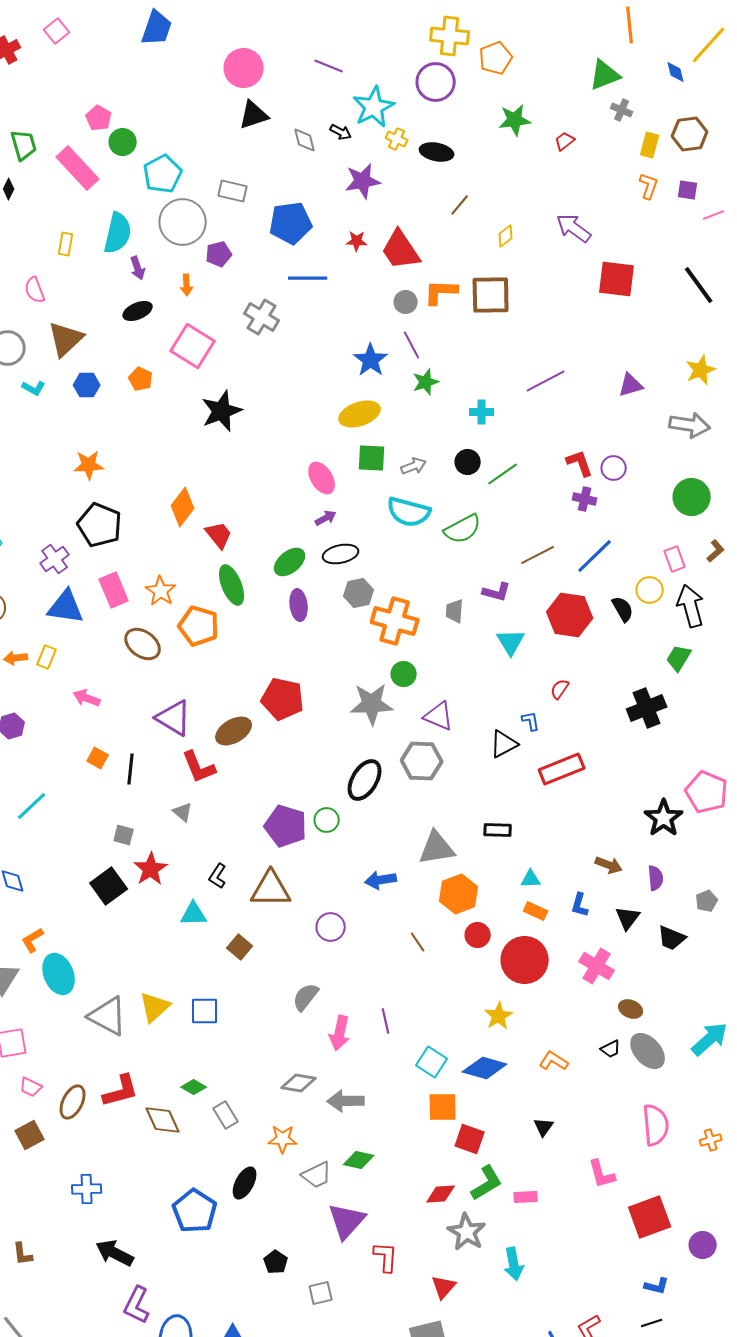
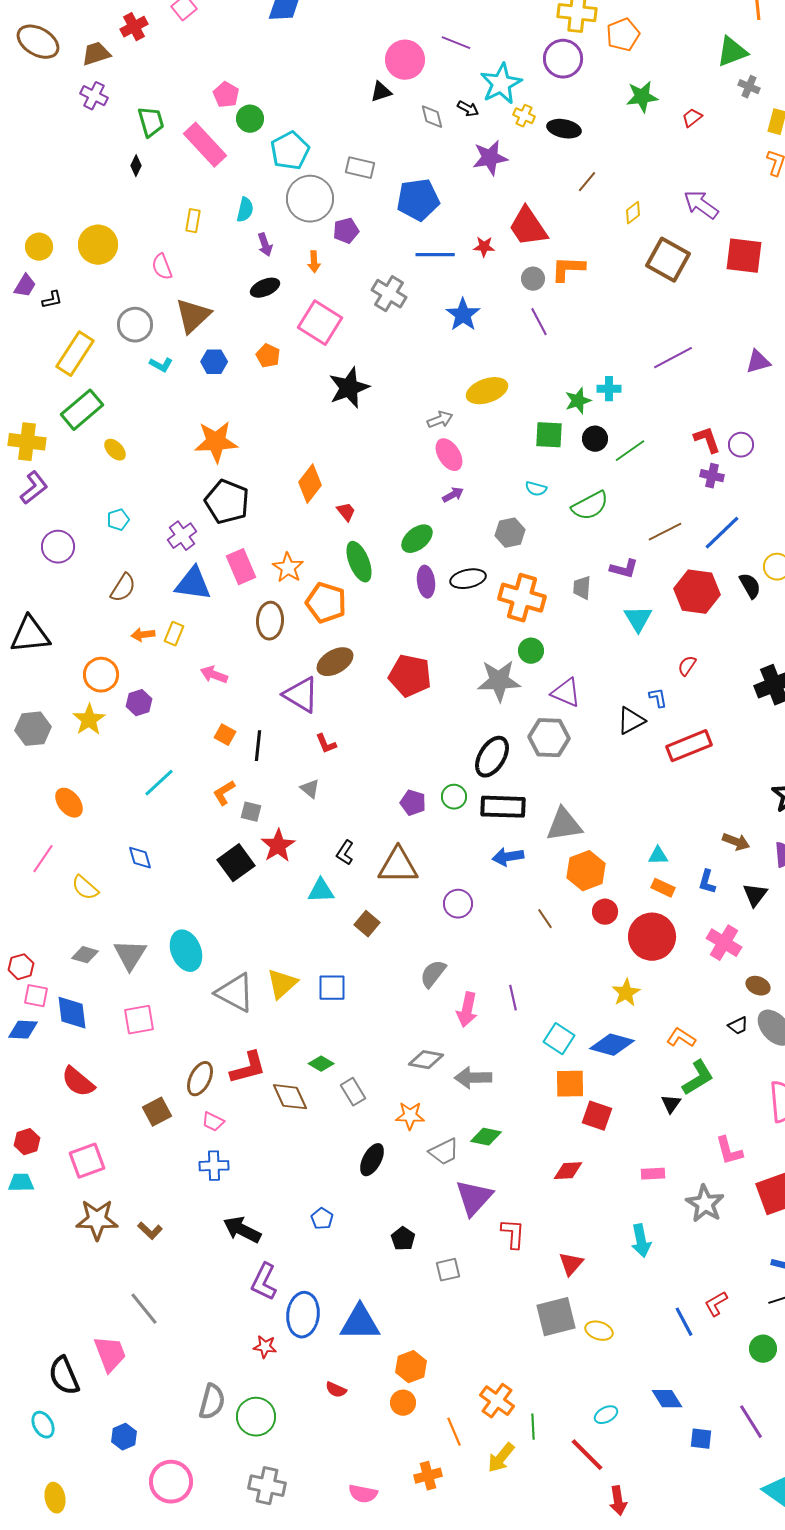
pink circle: (244, 68) -> (405, 60), moved
black triangle: (254, 115) -> (381, 92), size x0.7
cyan semicircle: (118, 233) -> (245, 210), size x0.6
red star: (357, 241) -> (484, 247), moved
brown square: (491, 295) -> (668, 260), moved, turned 30
blue star: (371, 360) -> (463, 315), moved
green star: (426, 382) -> (578, 401), moved
green square: (372, 458) -> (549, 435), moved
orange star: (89, 465) -> (216, 442), size x1.4
gray arrow: (414, 466) -> (440, 420), moved
cyan semicircle: (409, 512) -> (536, 489), size x0.5
red trapezoid: (219, 535) -> (346, 512), size x0.7
black ellipse: (341, 554) -> (468, 579), moved
gray hexagon: (359, 593) -> (510, 533), moved
brown ellipse: (143, 644) -> (270, 621), turned 57
brown ellipse: (234, 731) -> (335, 662), moved
red L-shape: (199, 767) -> (326, 744), size x0.6
purple pentagon: (286, 826) -> (413, 803), size x0.6
black rectangle: (498, 830) -> (503, 807), moved, size x1.6
orange L-shape: (33, 940) -> (224, 793), moved
pink trapezoid: (31, 1087) -> (213, 1122), moved
green L-shape: (487, 1183) -> (698, 1078), moved
blue pentagon: (195, 1211) -> (322, 1219), moved, size x0.5
gray star: (467, 1232) -> (705, 1204), moved
brown L-shape: (23, 1254) -> (150, 1231), turned -40

